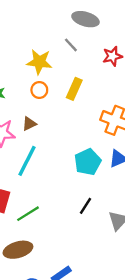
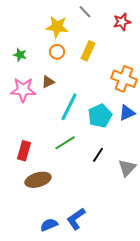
cyan line: (27, 161) -> (69, 107), moved
green line: (28, 214) -> (65, 143), moved
brown ellipse: (18, 250) -> (38, 180), moved

